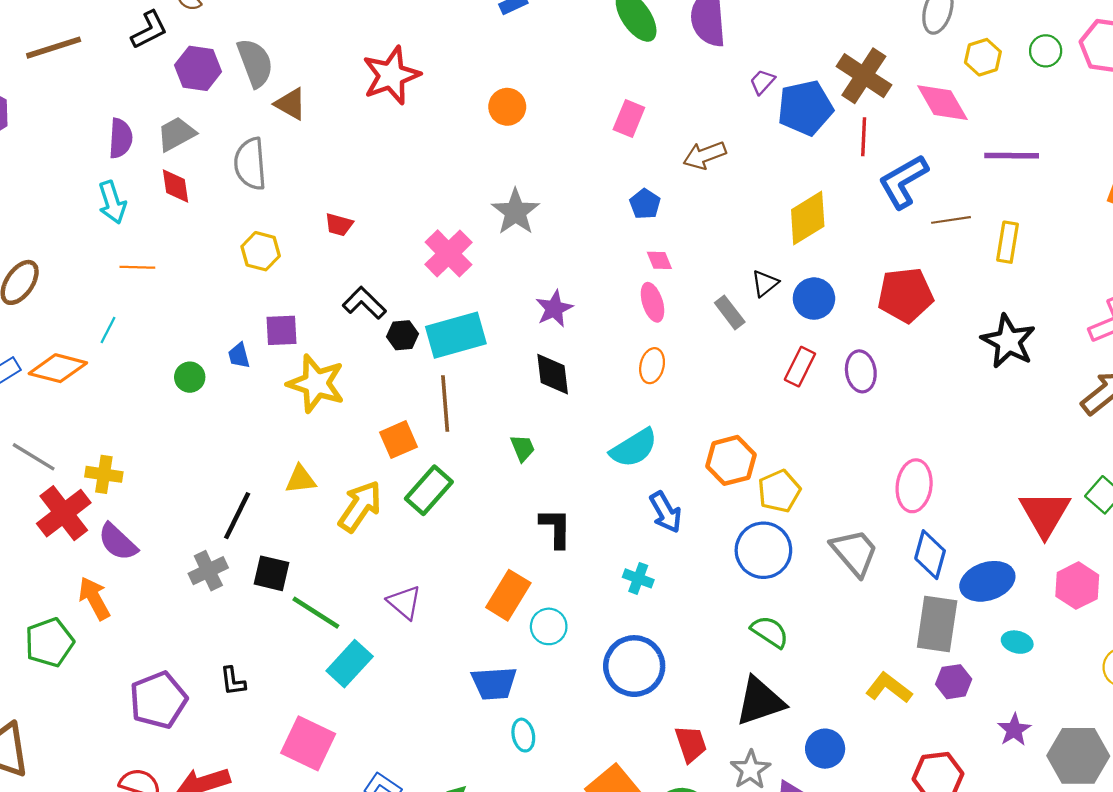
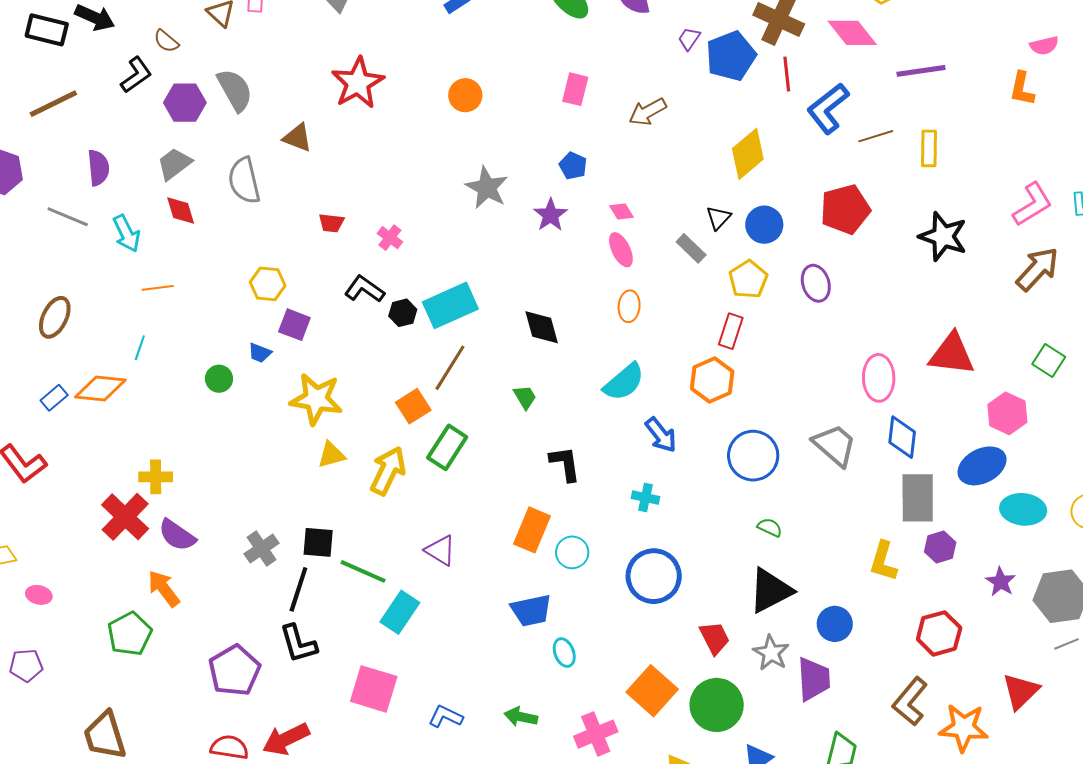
brown triangle: (291, 104) -> (297, 138), moved
purple semicircle: (120, 138) -> (98, 168), moved
blue pentagon: (645, 204) -> (573, 166), moved
yellow hexagon: (261, 251) -> (268, 284), moved
pink cross: (448, 253) -> (390, 238), moved, size x0.6
purple star: (554, 309) -> (551, 215), moved
purple square: (282, 330) -> (294, 325), turned 32
blue trapezoid: (239, 356) -> (260, 353), turned -45
red rectangle: (800, 367) -> (731, 331), moved
yellow star: (316, 384) -> (316, 399), moved
brown line: (445, 403) -> (450, 368), turned 45
gray line: (34, 457) -> (68, 217), moved
yellow pentagon: (779, 491) -> (748, 279), moved
red triangle: (1045, 514) -> (952, 354), moved, turned -45
black line: (237, 516) -> (298, 589), moved
blue ellipse: (987, 581) -> (982, 466), moved
pink hexagon: (1077, 586) -> (1007, 413), moved
green semicircle: (770, 632) -> (770, 527), size x0.7
cyan ellipse: (1017, 642) -> (1023, 509), moved, size x1.6
black L-shape: (233, 681) -> (298, 644), size x1.5
yellow L-shape: (889, 688) -> (883, 561), turned -102

